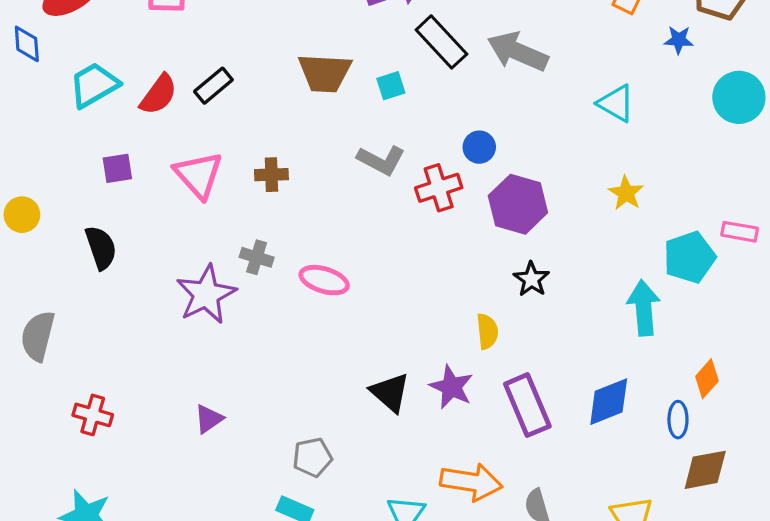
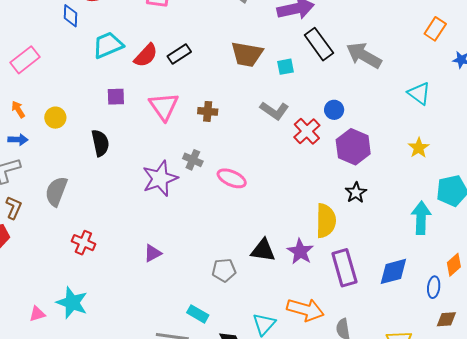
red cross: (439, 188) -> (307, 131), turned -32
yellow semicircle: (487, 331) -> (326, 221), size x1.6
black triangle: (390, 392) -> (263, 250), turned -40
gray pentagon: (312, 457) -> (224, 270), moved
brown diamond: (705, 470) -> (446, 319), size x0.7

